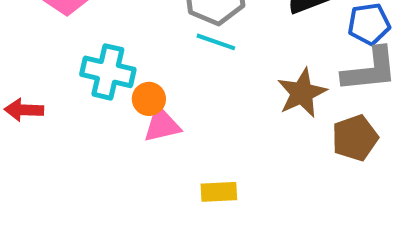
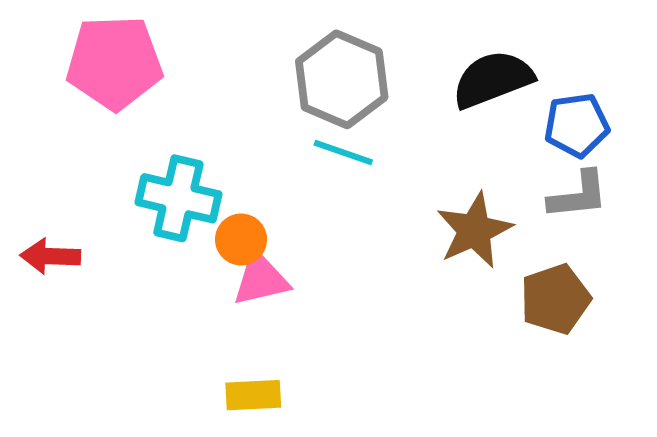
gray L-shape: (370, 70) -> (578, 195), size x0.7
yellow rectangle: (219, 192) -> (253, 395), moved

